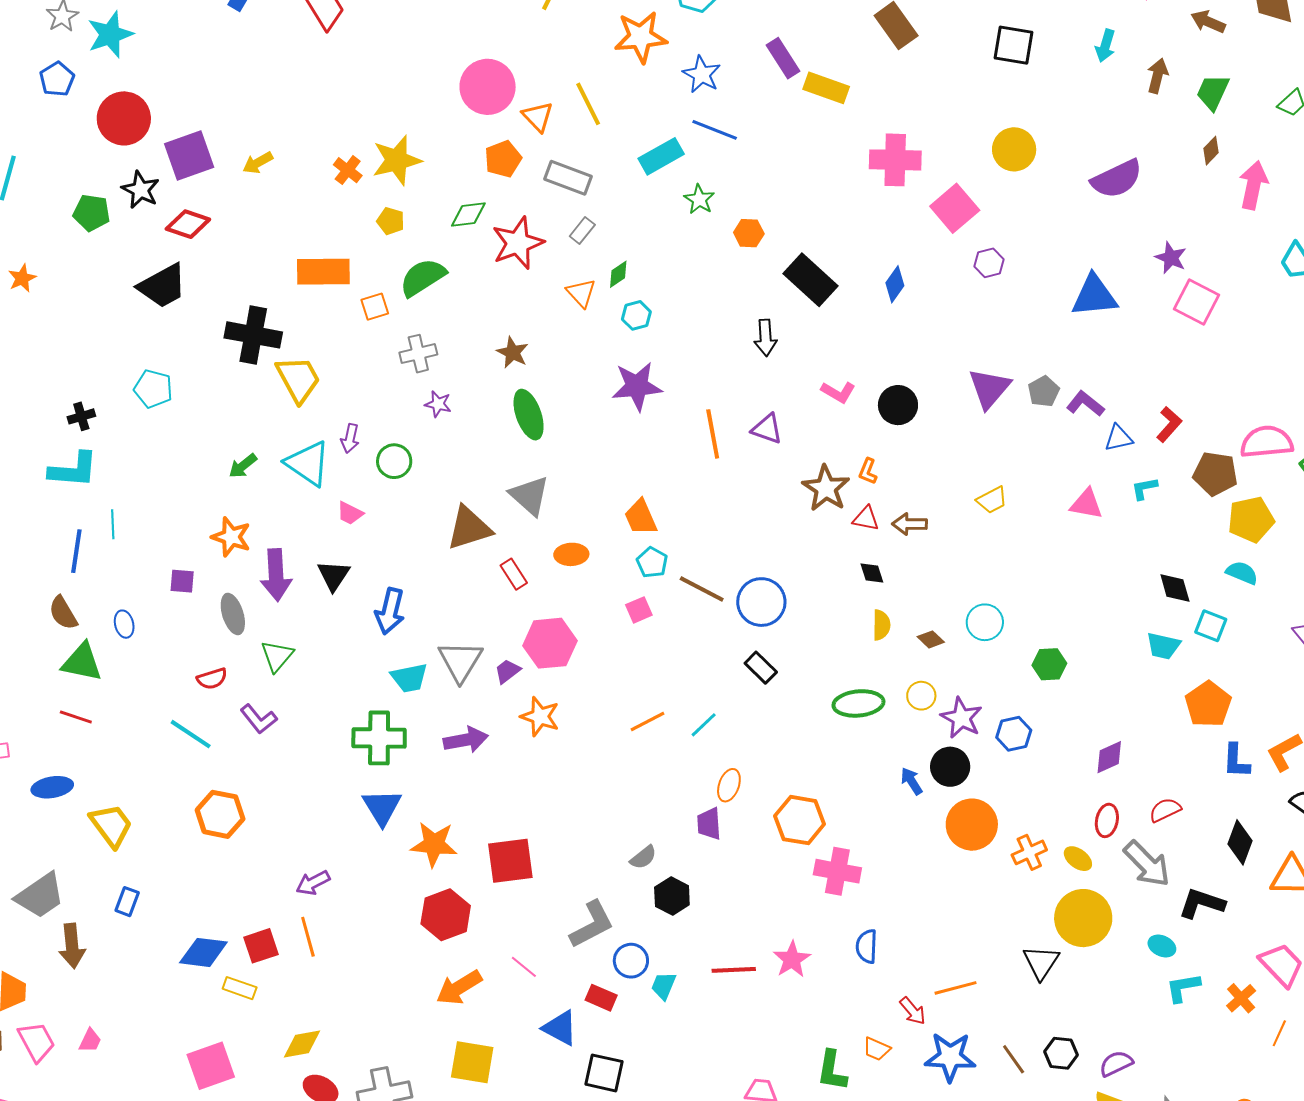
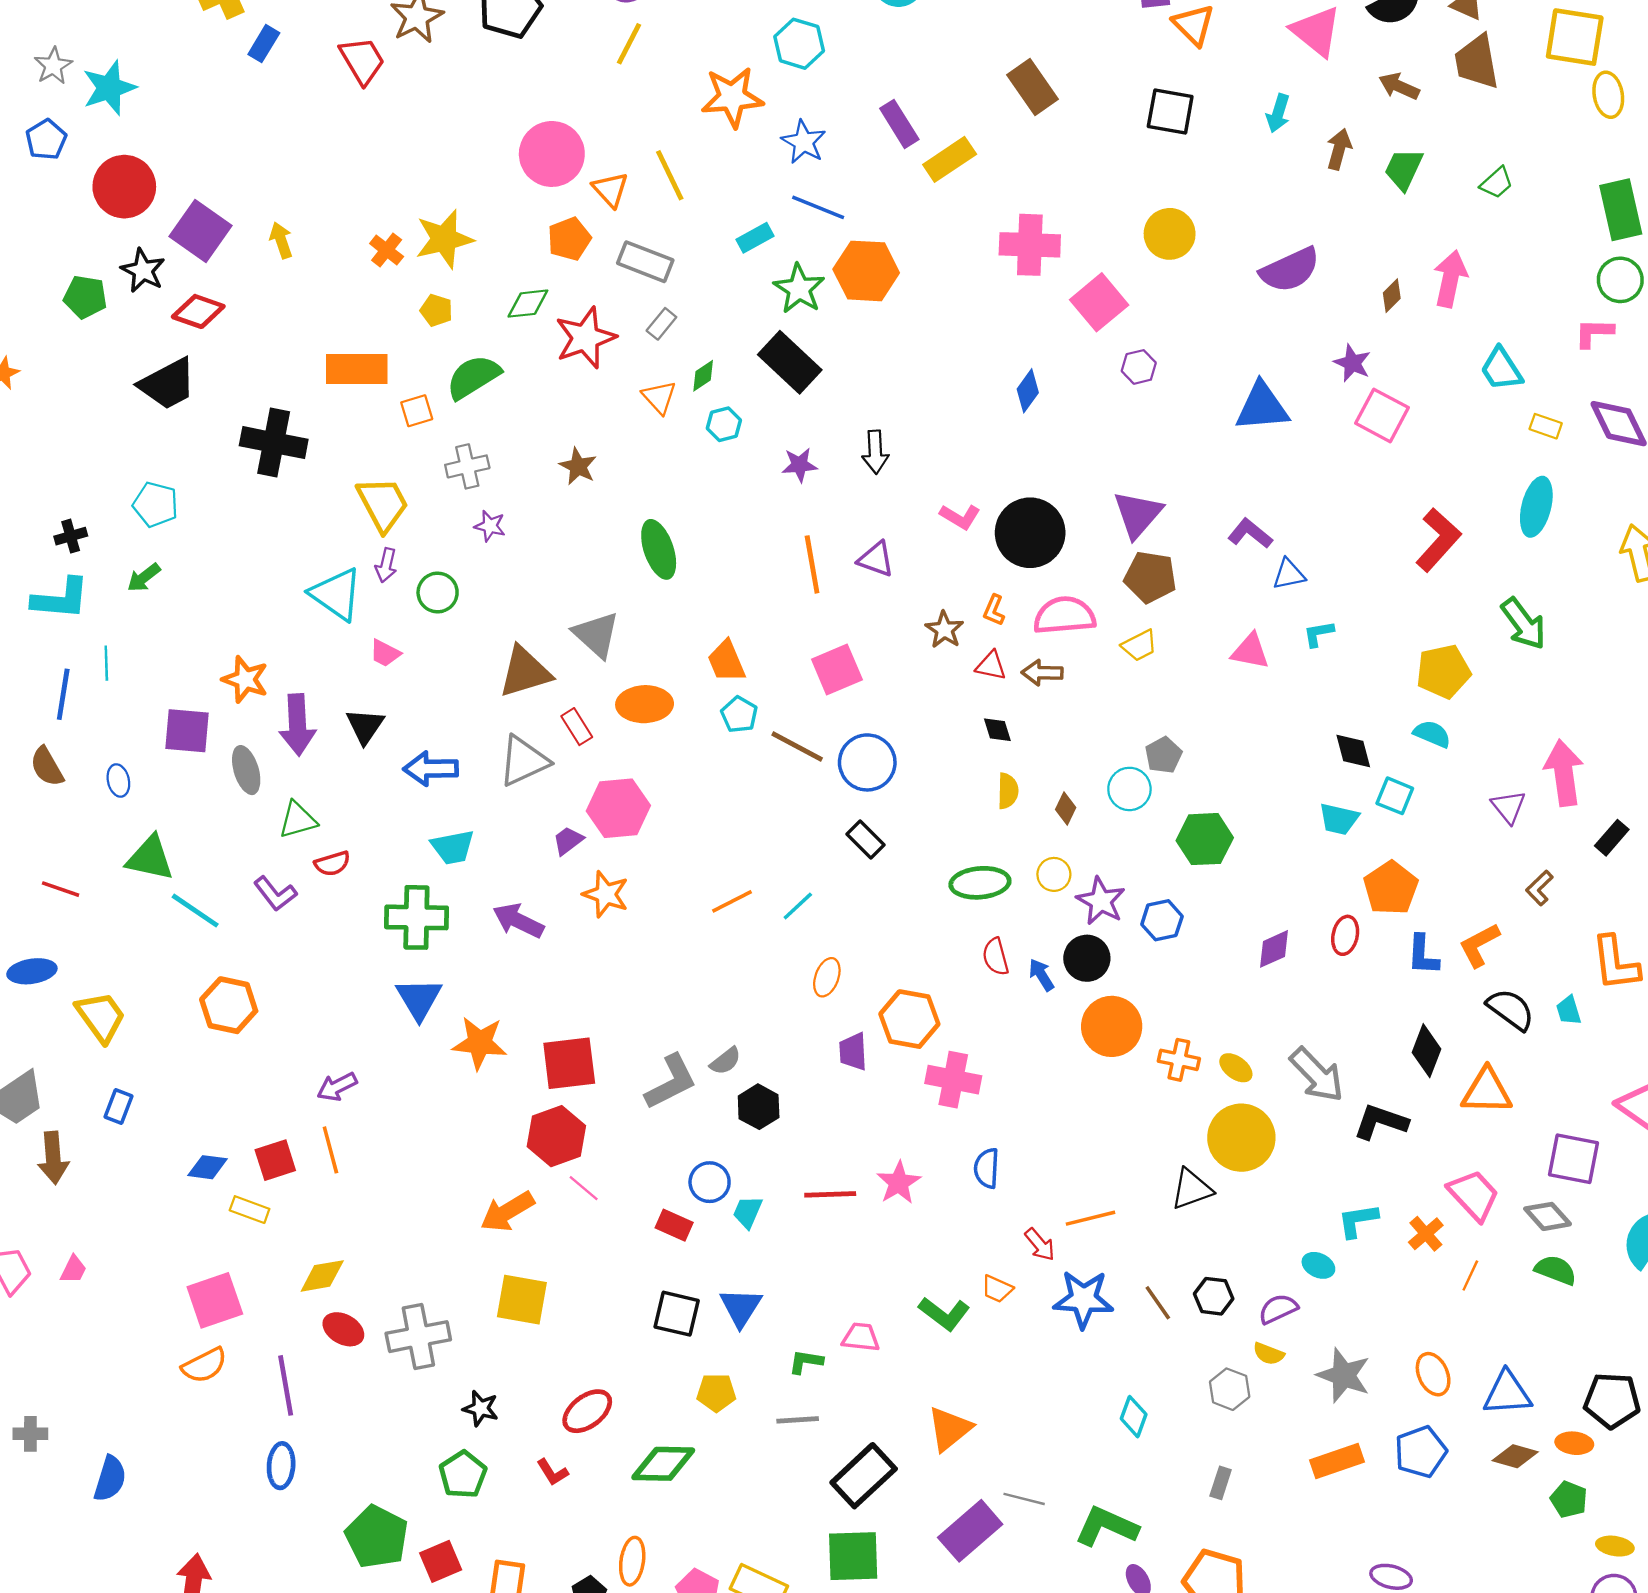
yellow rectangle: (826, 88) -> (950, 159), turned -54
brown diamond: (1211, 151) -> (1392, 296), moved
purple square: (189, 156) -> (200, 231), turned -36
cyan rectangle: (661, 156) -> (755, 238), size x0.7
yellow arrow: (258, 163) -> (281, 240), turned 100
green star: (699, 199) -> (799, 289), size x1.4
orange hexagon: (749, 233) -> (866, 271), moved, size x1.8
black rectangle: (811, 280) -> (790, 362), moved
yellow trapezoid: (298, 379) -> (383, 504), moved
purple star: (637, 386) -> (799, 465), moved, size x0.6
gray pentagon: (1044, 391) -> (1163, 755), moved
black circle: (898, 405) -> (1030, 533), size x1.5
green ellipse: (529, 415) -> (659, 549), moved
red L-shape: (1169, 424) -> (1438, 540), moved, size x1.5
pink semicircle: (1267, 442) -> (1064, 616), moved
green arrow: (243, 466) -> (144, 578), moved
brown pentagon: (1215, 474) -> (1150, 577), moved
brown star: (826, 488) -> (944, 630), size x0.7
orange ellipse: (571, 554) -> (645, 704), size x1.4
purple square: (182, 581) -> (187, 731), size x1.6
pink square: (639, 610) -> (837, 670), moved, size x1.6
blue arrow: (390, 611) -> (431, 769), turned 75
brown diamond: (931, 639) -> (1066, 808), turned 72
green triangle: (277, 656) -> (298, 820), turned 33
gray triangle: (460, 661) -> (524, 761), moved, turned 33
green triangle: (82, 662) -> (150, 858), moved
green hexagon: (1049, 664) -> (1205, 839), size x1.4
red semicircle: (212, 679) -> (332, 864), moved
purple arrow: (466, 740) -> (518, 921), turned -144
red semicircle: (1165, 810) -> (996, 957), moved, turned -80
red ellipse: (1107, 820) -> (1345, 935), moved
purple trapezoid: (709, 824) -> (853, 1052), moved
orange cross: (1029, 852) -> (1179, 1060), turned 36
red hexagon: (446, 915) -> (556, 1136), moved
gray L-shape: (592, 924) -> (671, 1082), moved
cyan ellipse: (1162, 946) -> (1318, 1265), moved
blue diamond: (203, 952) -> (208, 1167), size x0.7
black triangle: (1041, 962) -> (1191, 1189), turned 36
blue triangle: (560, 1028) -> (741, 1307), moved, turned 33
green L-shape: (832, 1071) -> (944, 1314), turned -63

